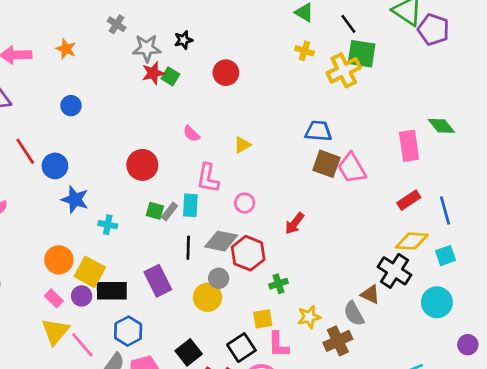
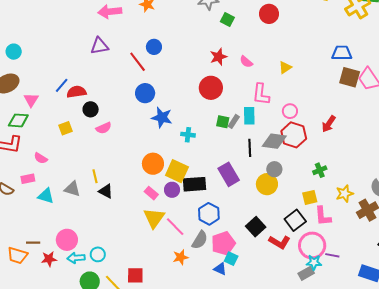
red star: (153, 73) -> (218, 57), moved
red line: (25, 151) -> (138, 62), moved
red hexagon: (248, 253) -> (294, 135), moved

